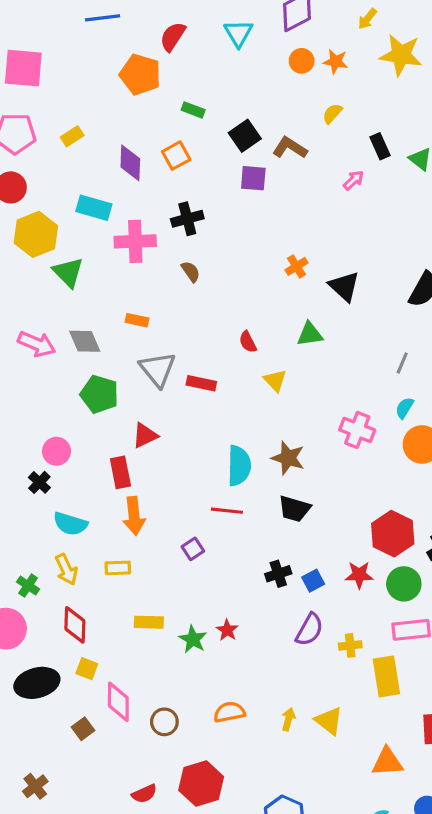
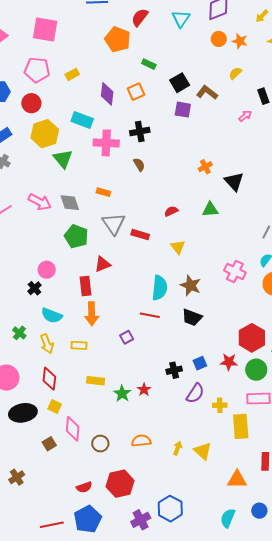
red semicircle: (248, 342) -> (171, 211), turned 88
yellow triangle: (275, 380) -> (178, 247), moved
black cross: (278, 574) -> (174, 370), moved
green cross: (28, 586) -> (19, 333), moved

